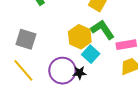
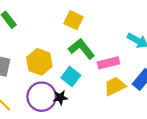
yellow hexagon: (80, 37) -> (39, 62), moved

